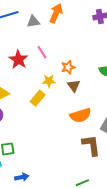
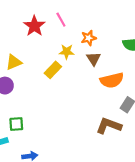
orange semicircle: (80, 115) -> (112, 80), moved
brown L-shape: (91, 145) -> (109, 126), turned -65

